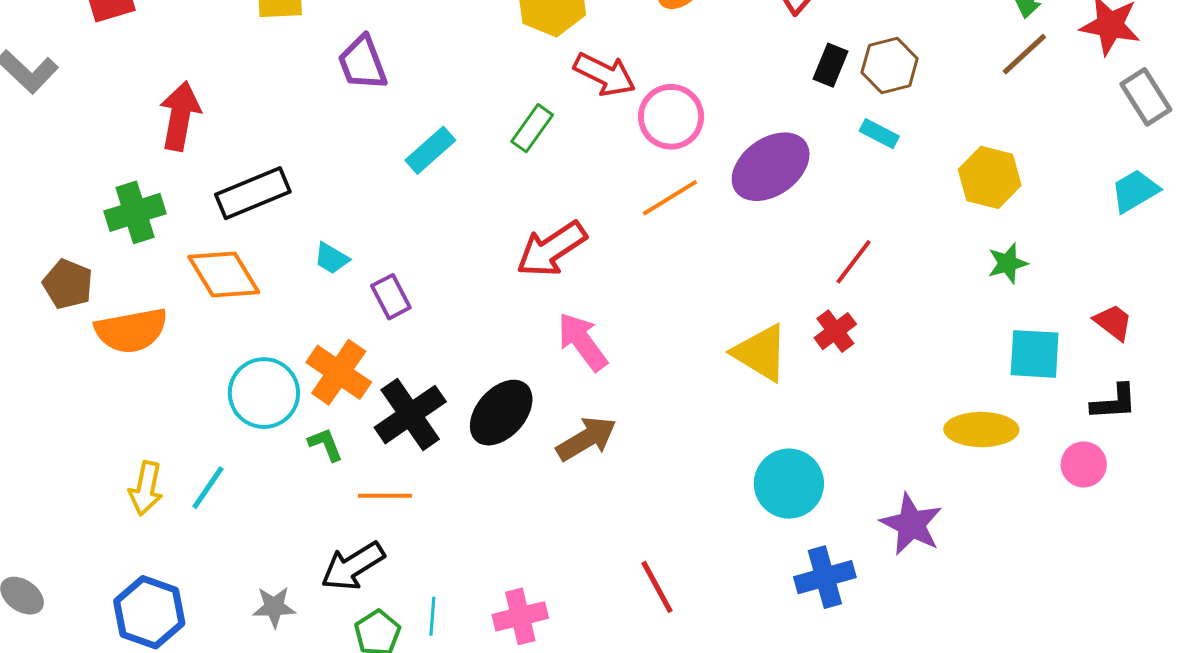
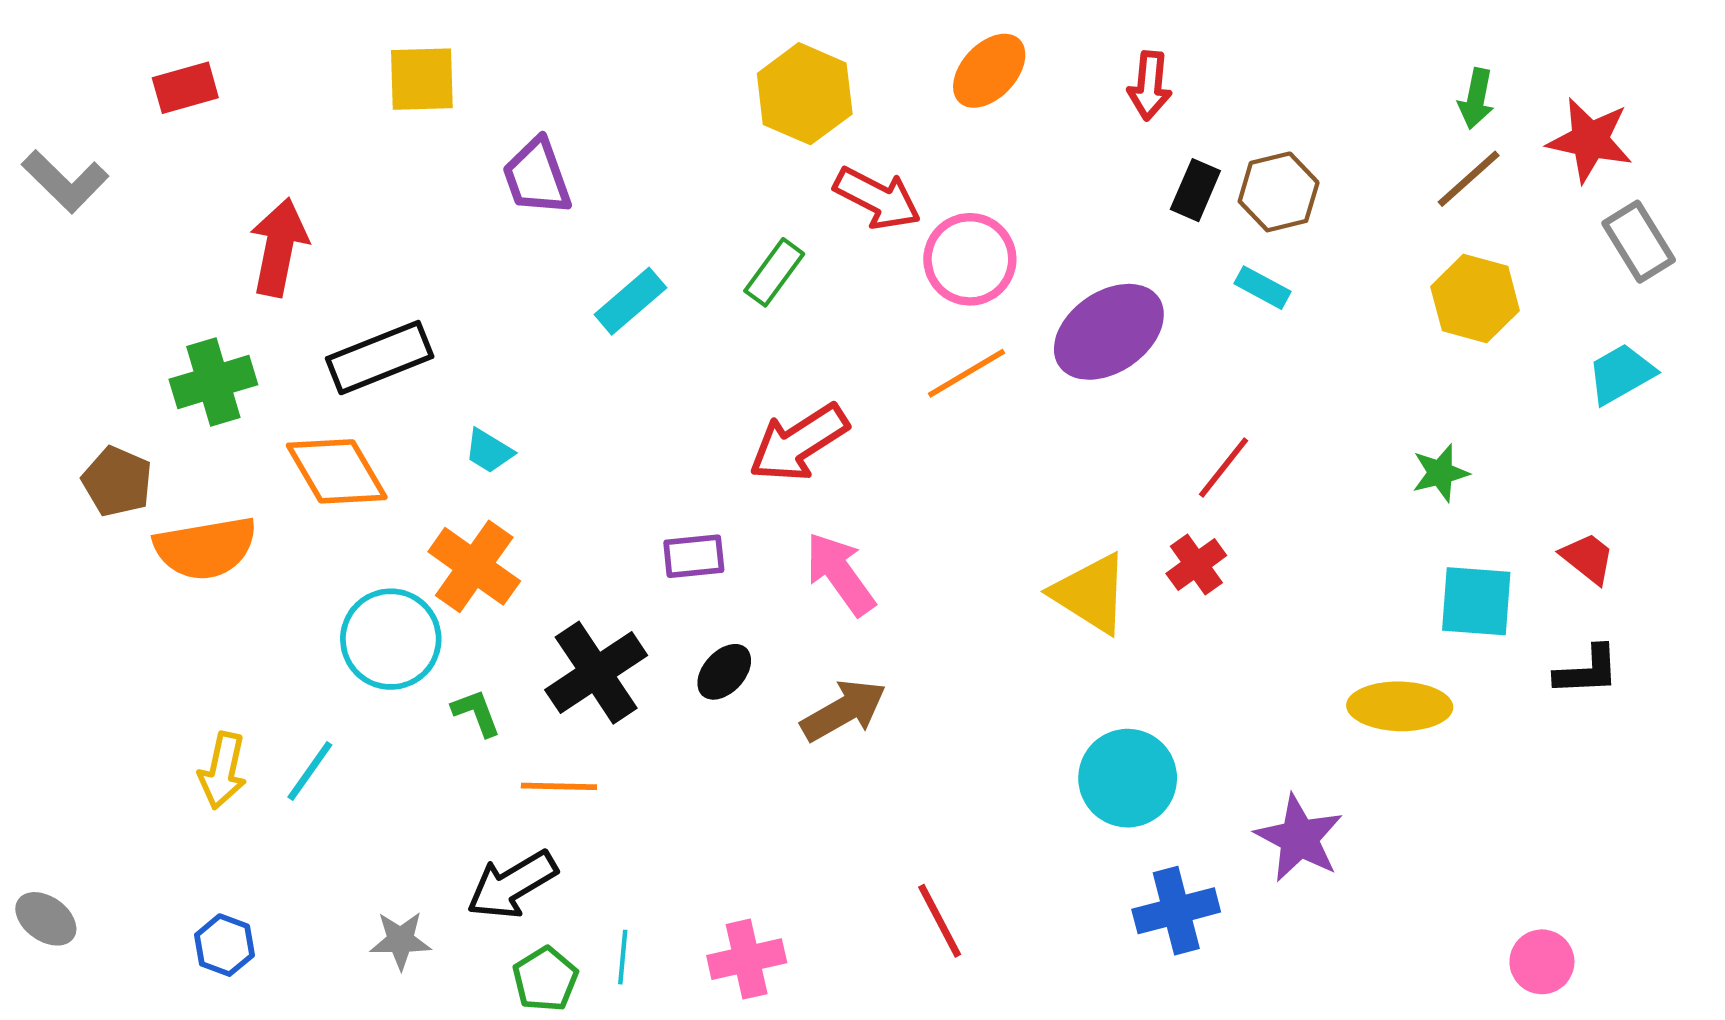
yellow hexagon: (990, 177) -> (1475, 299), moved
purple rectangle: (391, 297) -> (694, 556), moved, turned -69
orange cross: (339, 372) -> (474, 566), moved
black ellipse: (501, 413) -> (724, 672), size x0.6
pink circle: (1084, 464) -> (1542, 962), moved
blue hexagon: (149, 612) -> (224, 945), size x0.6

